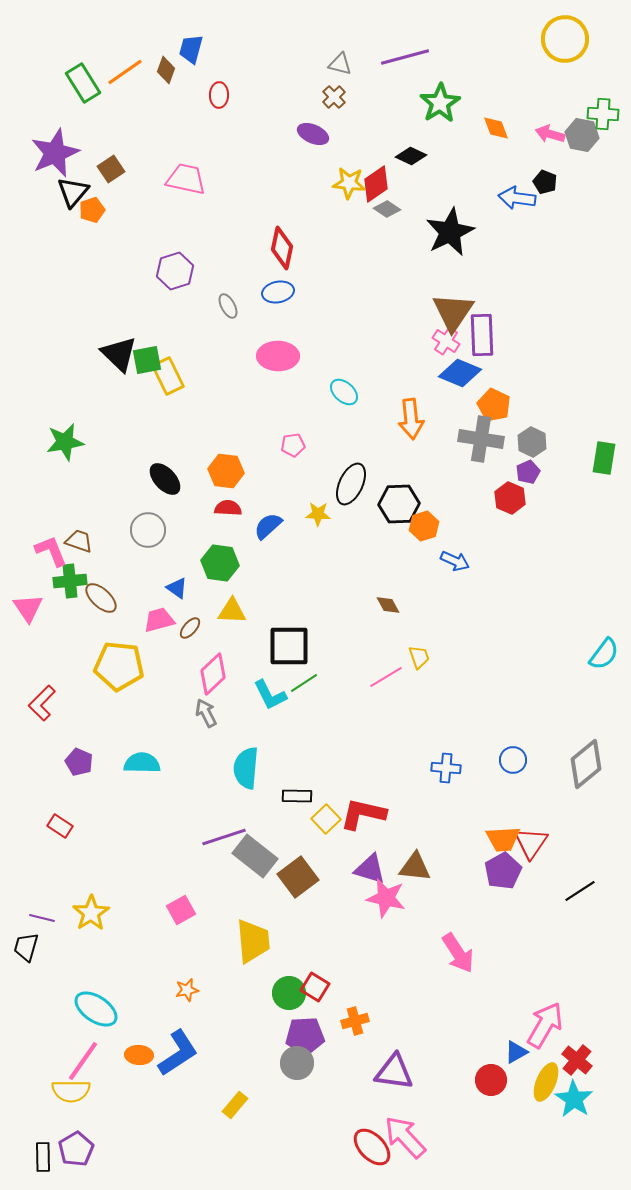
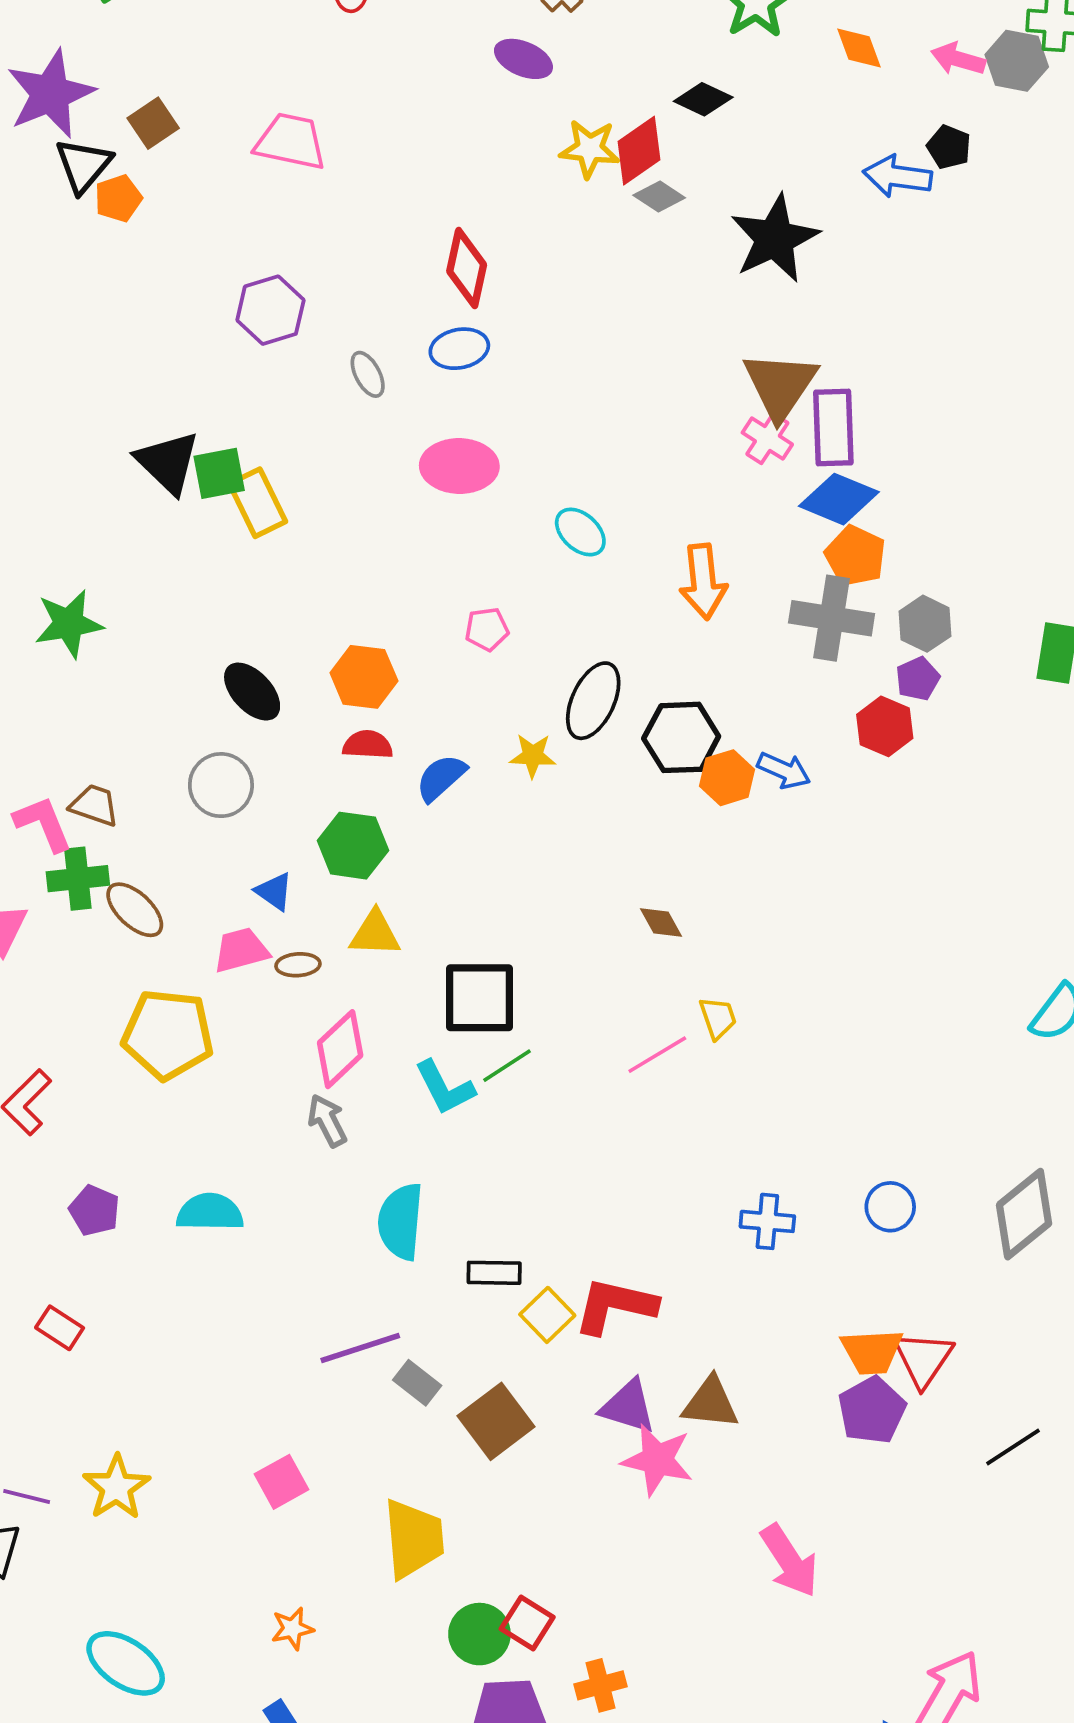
blue diamond: (460, 373) -> (839, 499), moved
blue arrow: (455, 561) -> (784, 770), moved
brown ellipse: (190, 628) -> (298, 965), turned 45
gray rectangle: (255, 856) -> (417, 1383), size x0.6

